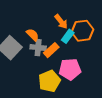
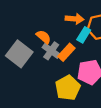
orange arrow: (61, 22) -> (75, 19), turned -42
gray cross: (38, 48) -> (51, 51), turned 35

